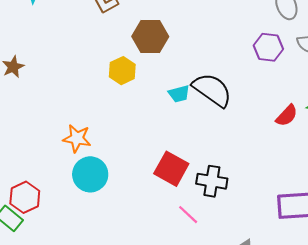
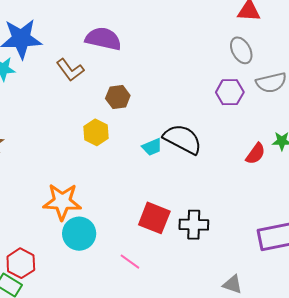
brown hexagon: (150, 37) -> (118, 97), size x0.7
orange star: (77, 138) -> (62, 202), size x1.4
pink line: (188, 215) -> (130, 262), moved

